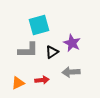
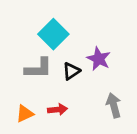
cyan square: (39, 25) -> (53, 34), turned -30
gray arrow: (71, 72) -> (114, 105), moved, turned 78

